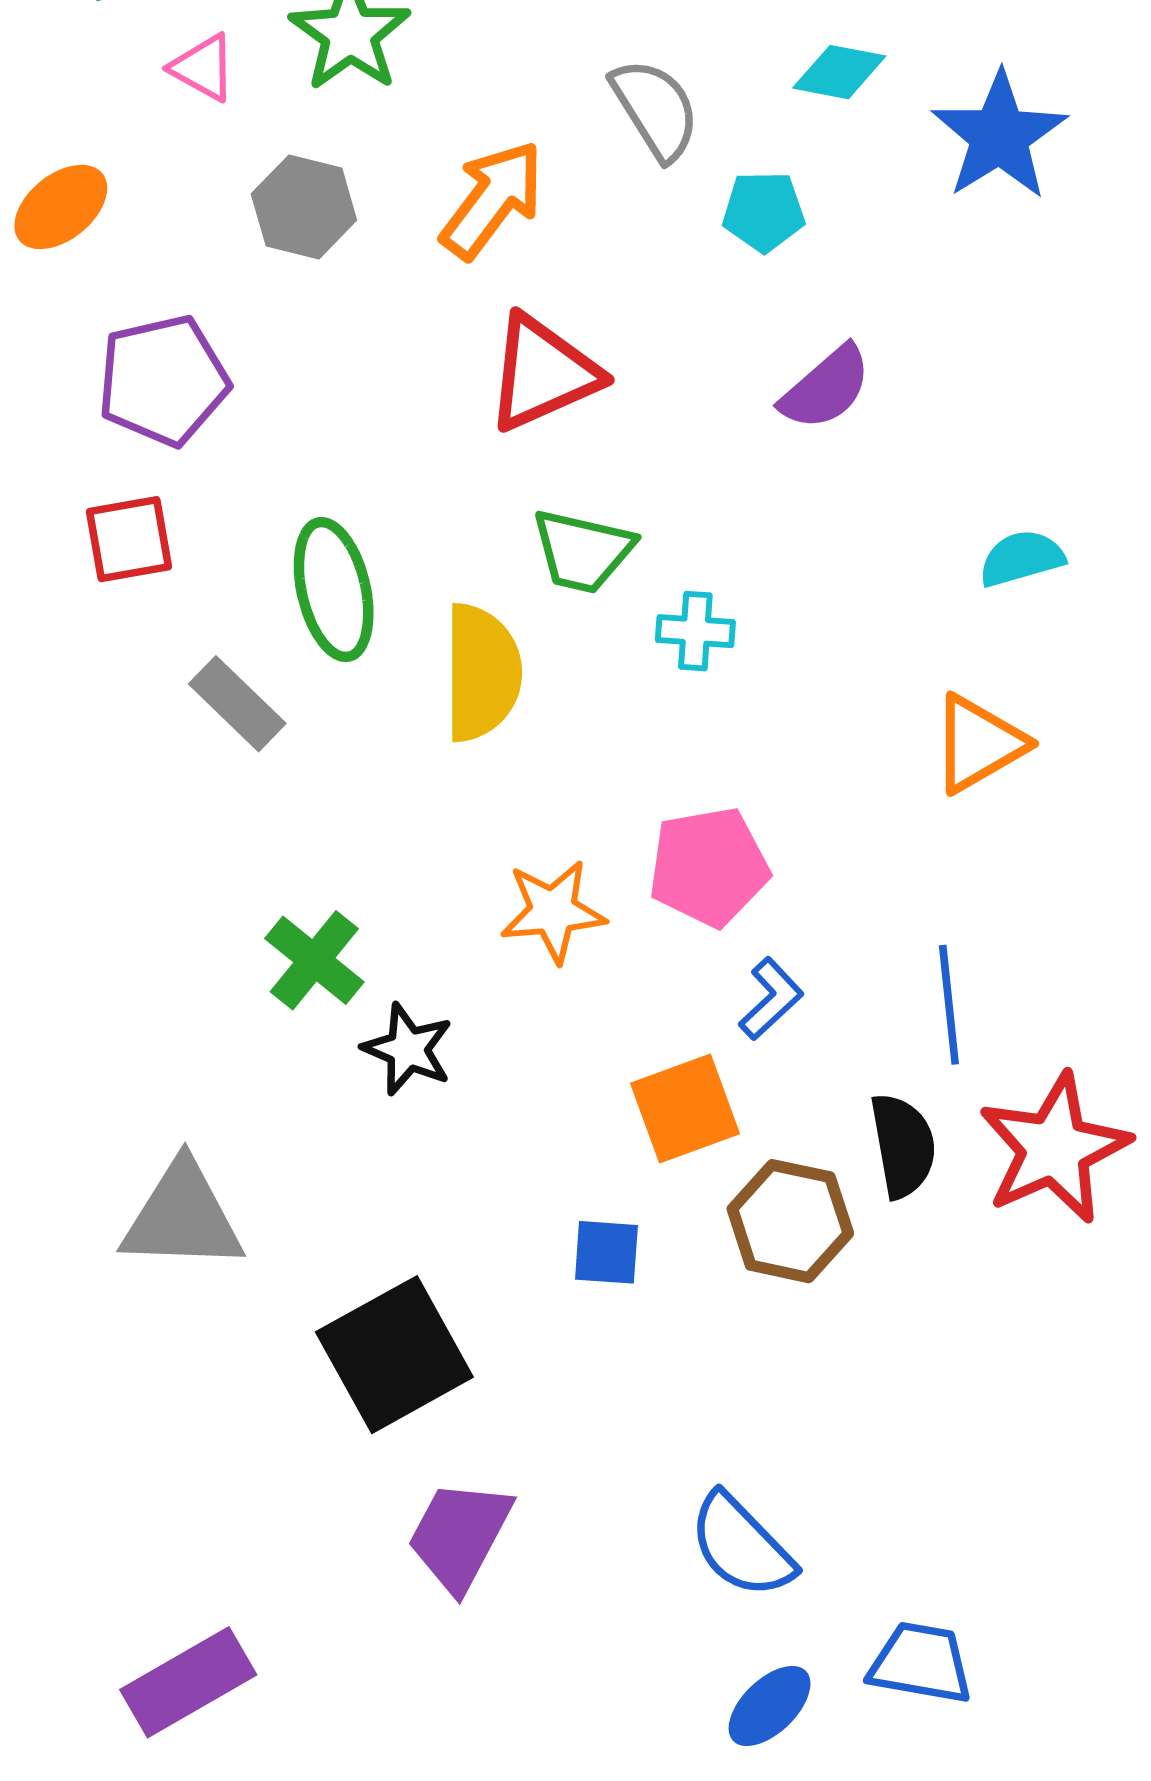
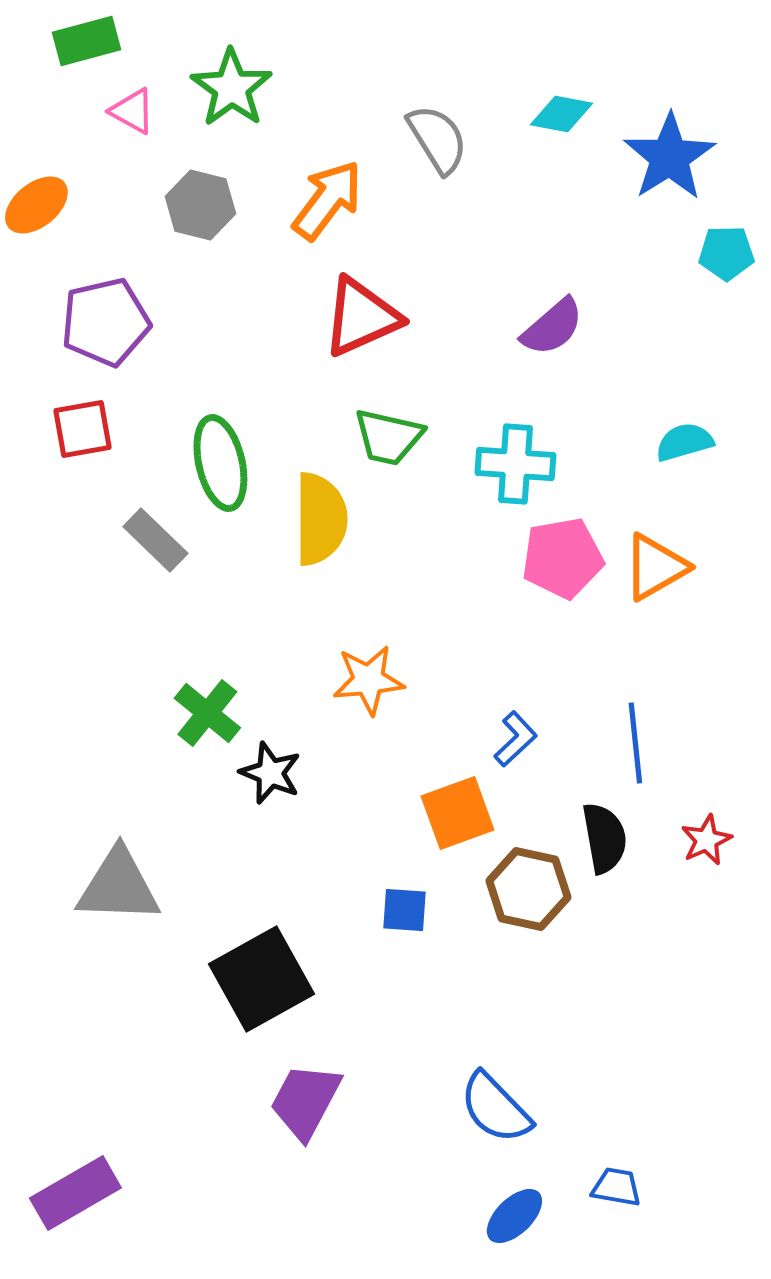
cyan pentagon: (764, 211) -> (726, 253), moved
cyan cross: (695, 631) -> (515, 464), moved, size x1.5
pink pentagon: (709, 867) -> (562, 558), moved
red star: (1054, 1149) -> (706, 840), size x0.5
blue trapezoid: (921, 1663) -> (616, 1187), size x0.7
purple rectangle: (188, 1682) -> (75, 1193), moved

